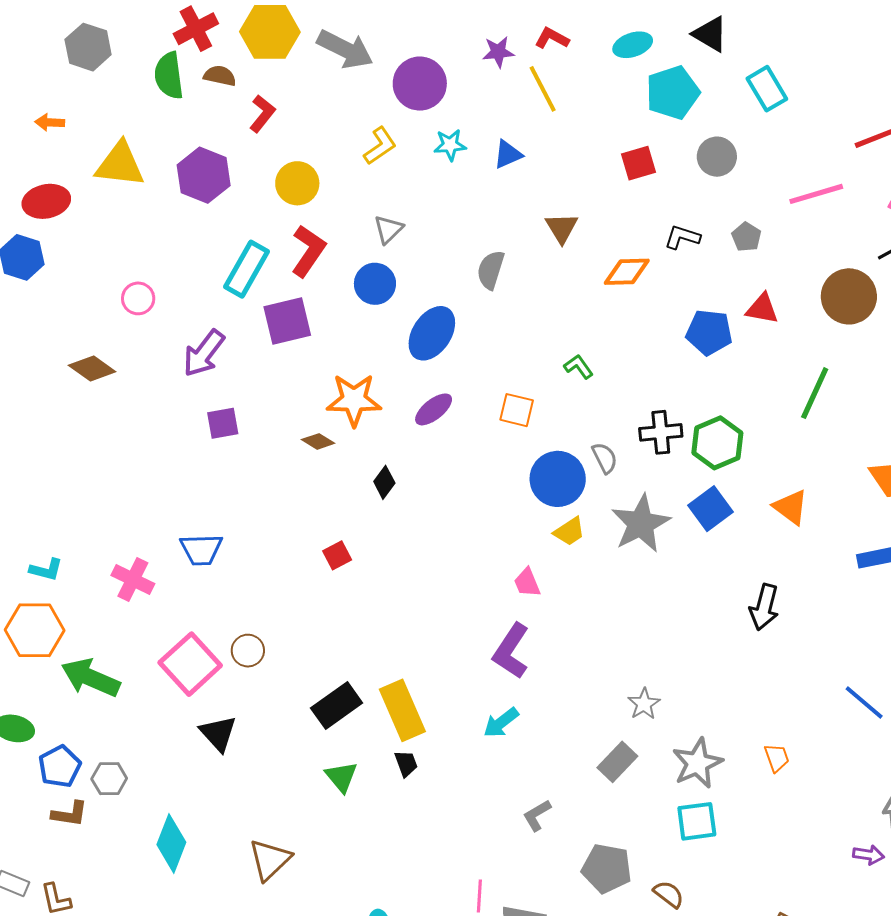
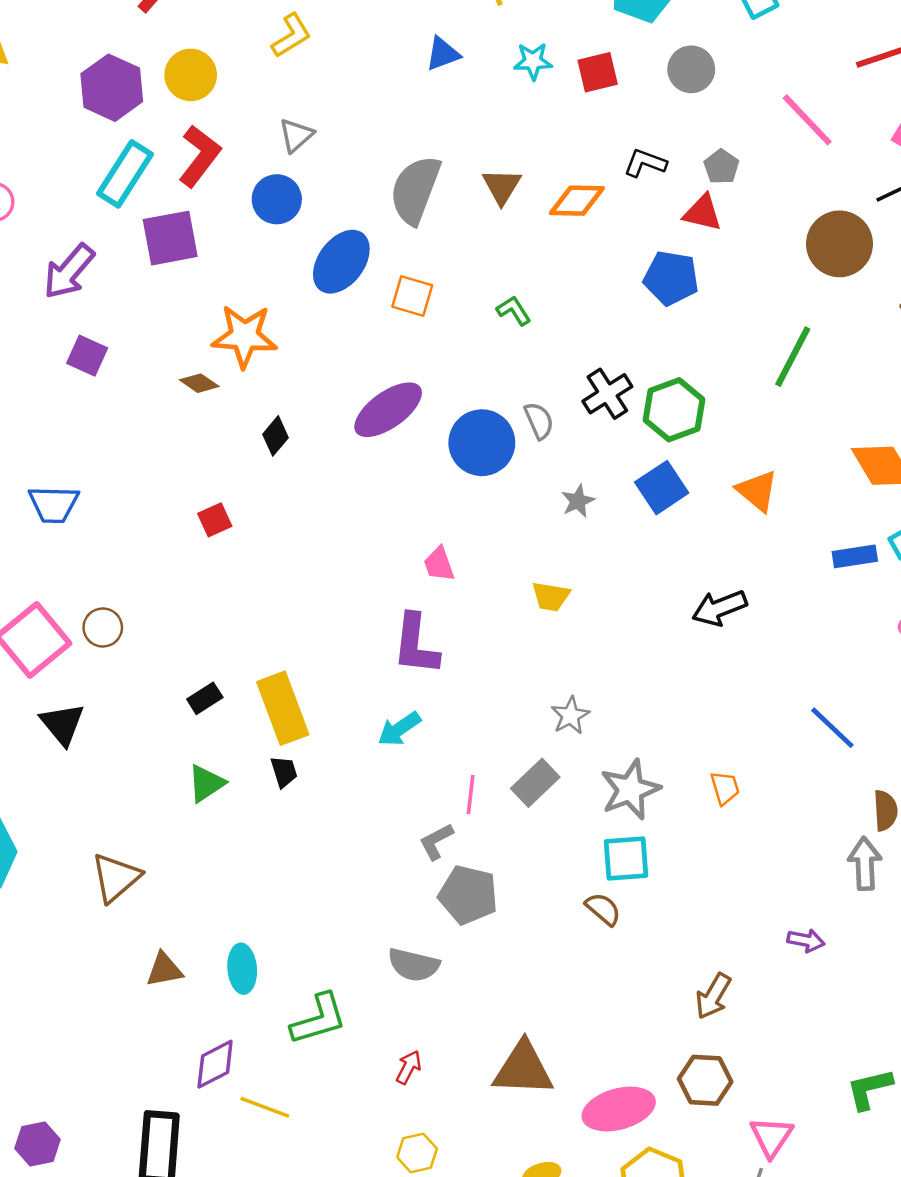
cyan star: (450, 145) -> (533, 61), moved
purple hexagon: (204, 175) -> (112, 88), moved
pink line: (816, 194) -> (807, 120), turned 60
brown triangle: (562, 228) -> (502, 186), moved
gray semicircle: (491, 270) -> (415, 190), size x1.5
red triangle: (762, 309) -> (703, 213), moved
purple ellipse: (434, 409) -> (388, 410), moved, size x1.5
orange square: (517, 410) -> (412, 296), moved
purple square: (223, 423) -> (87, 356), turned 32
black cross: (661, 432) -> (607, 394), turned -30
gray star: (641, 524) -> (578, 501), size x0.5
yellow trapezoid: (569, 531) -> (551, 596), moved, turned 40
black arrow: (764, 607) -> (720, 608), turned 51
purple L-shape: (511, 651) -> (416, 644), turned -30
black rectangle: (337, 705) -> (205, 698), size x0.6
green triangle: (341, 777) -> (206, 783), turned 33
purple arrow: (869, 855) -> (806, 940), moved
gray pentagon: (607, 868) -> (468, 895), moved
brown semicircle: (669, 894) -> (603, 909), moved
pink line: (479, 896) -> (471, 795), moved

